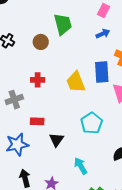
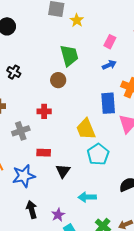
brown circle: (41, 42) -> (58, 80), moved
yellow trapezoid: (76, 82) -> (86, 129), moved
cyan arrow: (81, 166) -> (87, 197), turned -60

